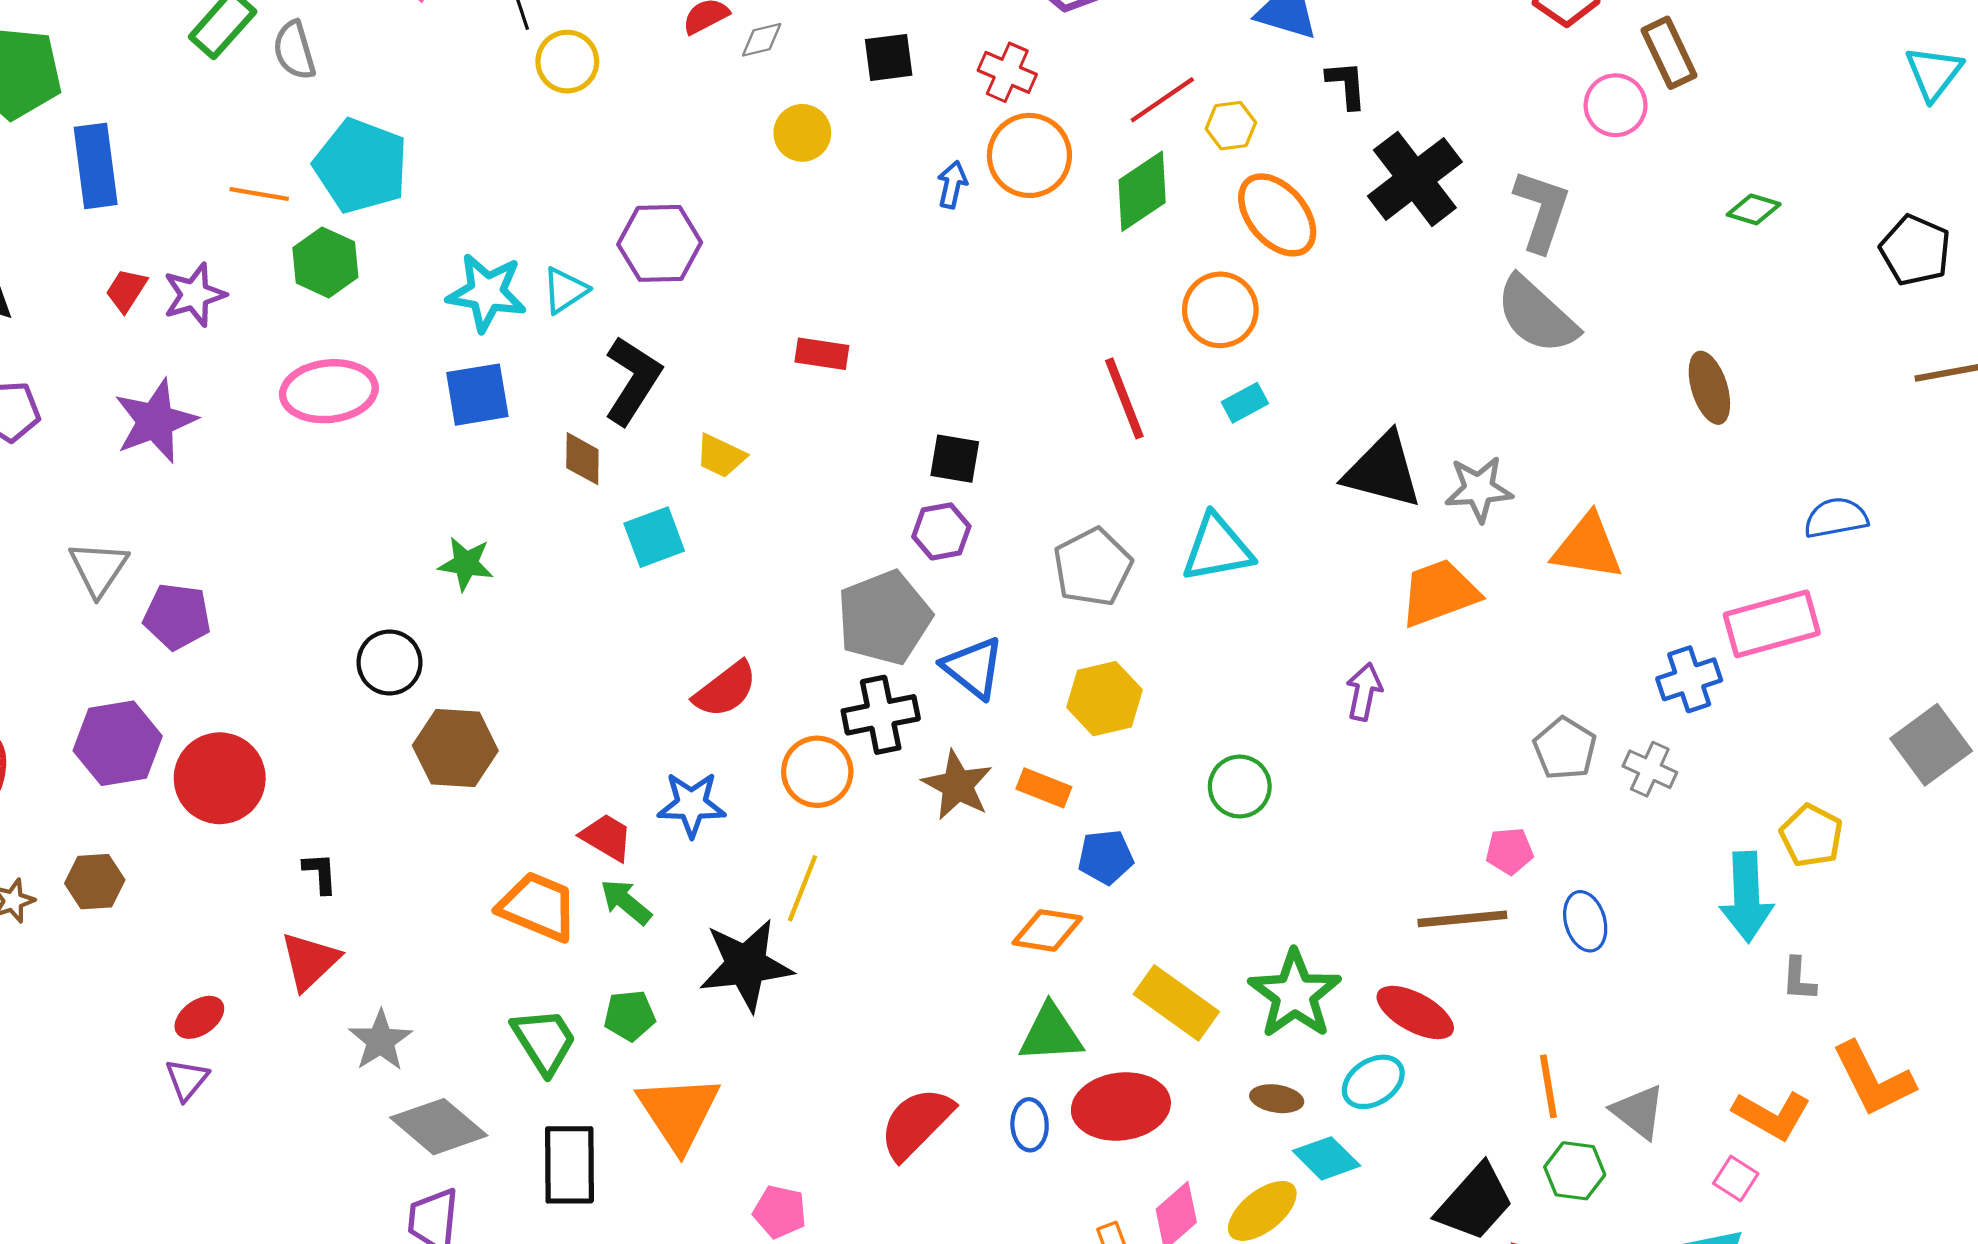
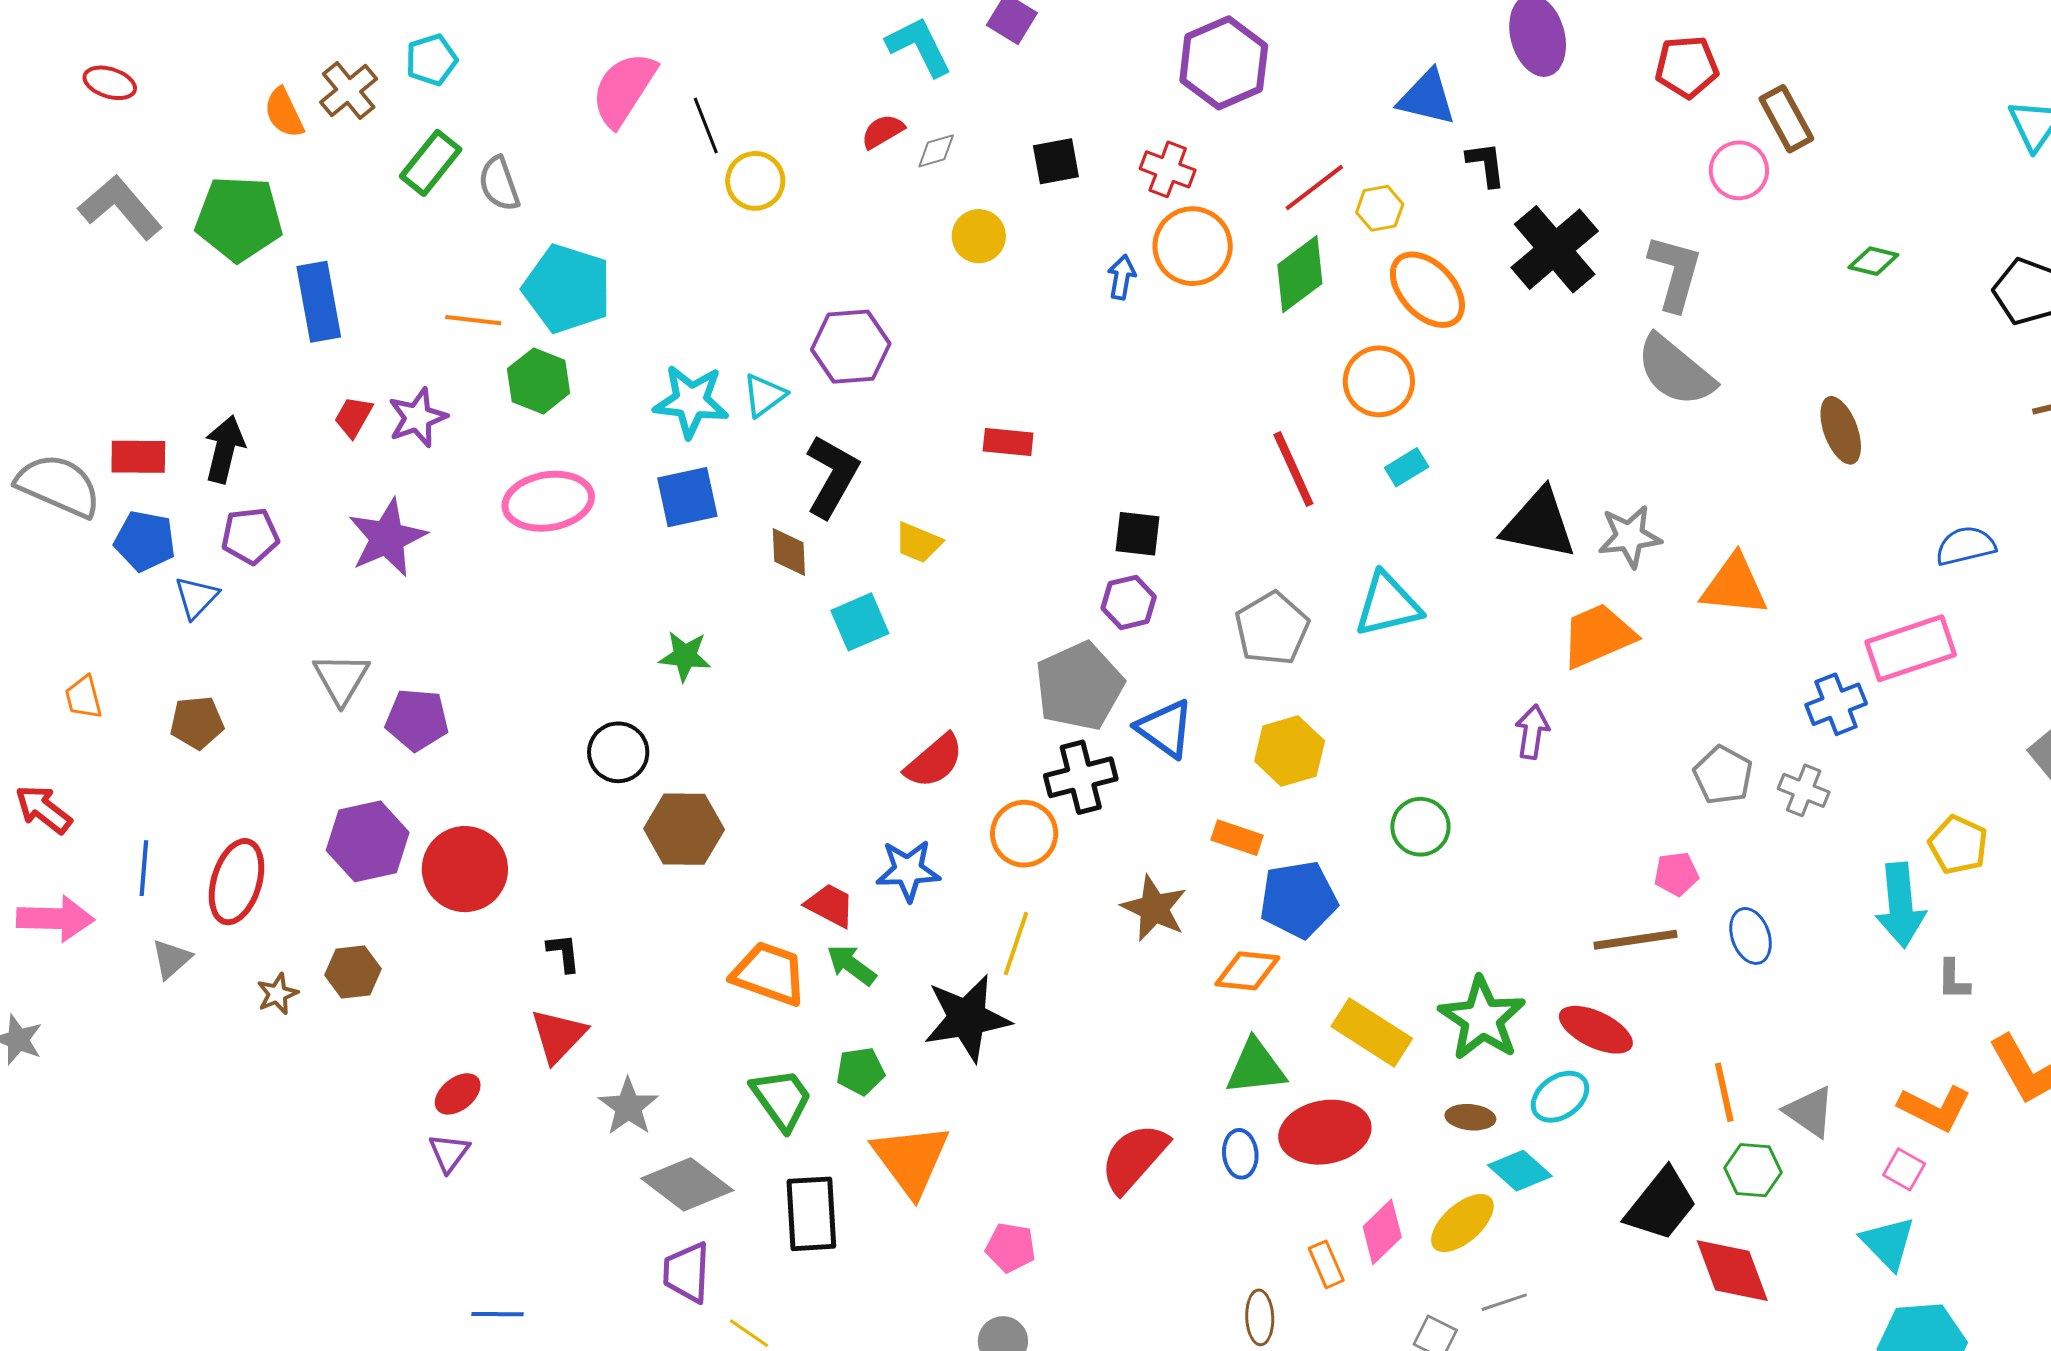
brown star: (957, 785) -> (1154, 908), moved
blue pentagon: (1106, 857) -> (1298, 899), size x1.5

